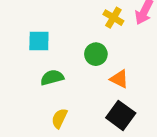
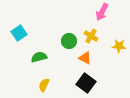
yellow cross: (113, 18) -> (91, 36), moved
cyan square: (39, 41) -> (19, 33), moved, turned -35

